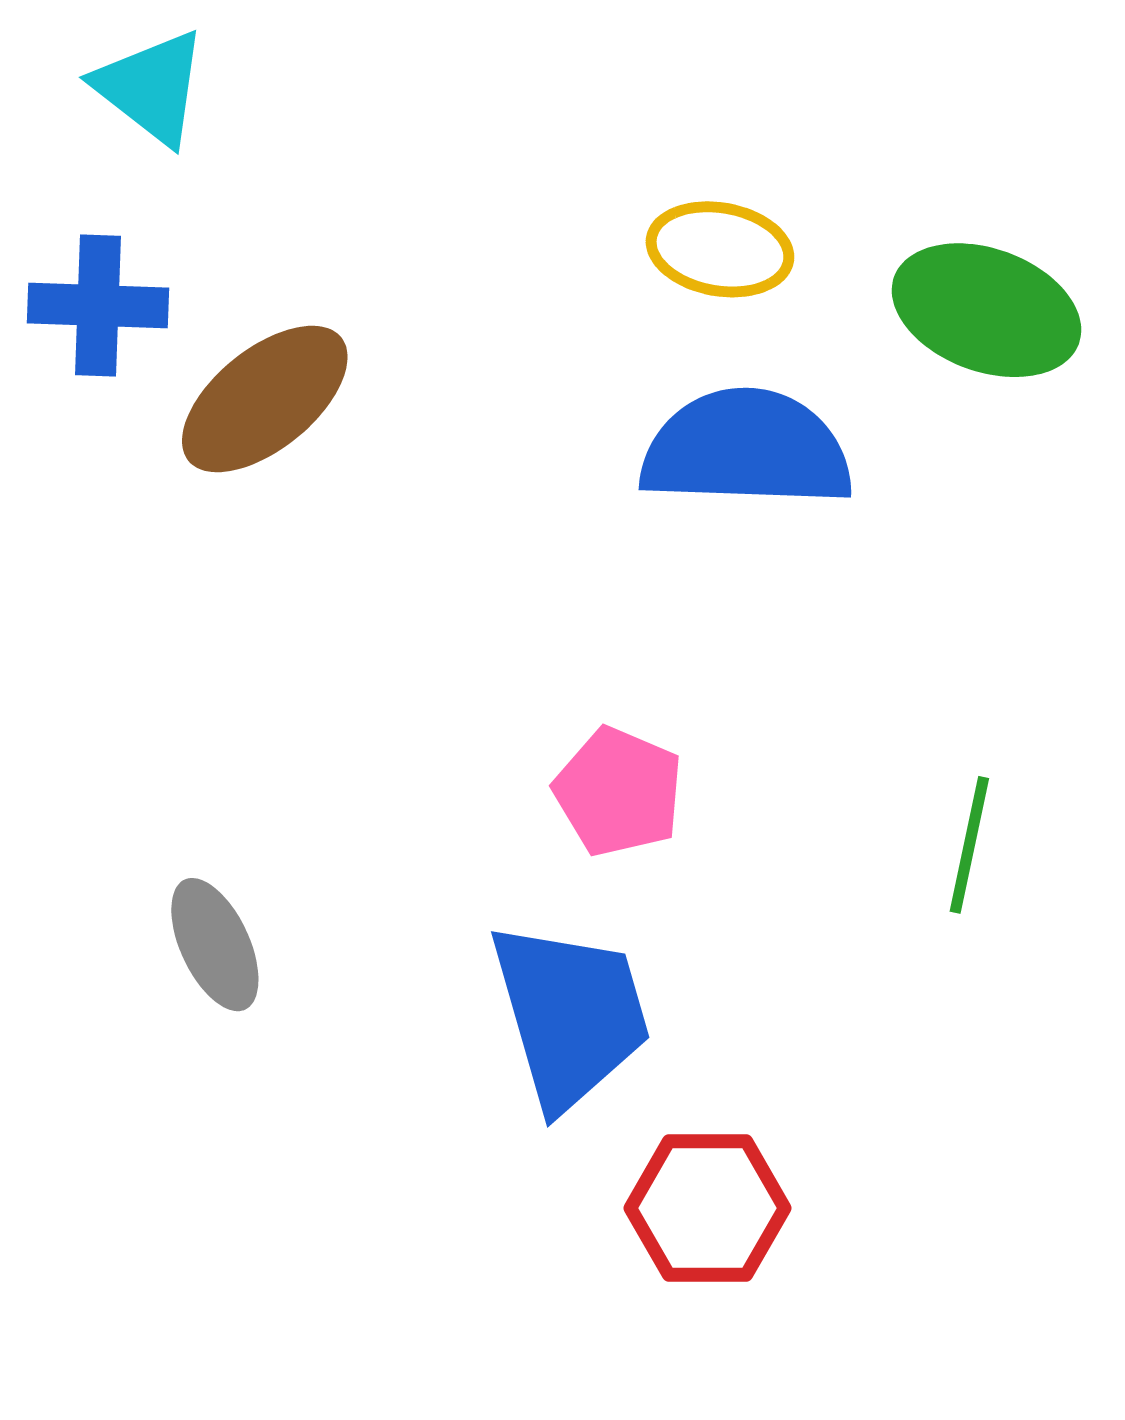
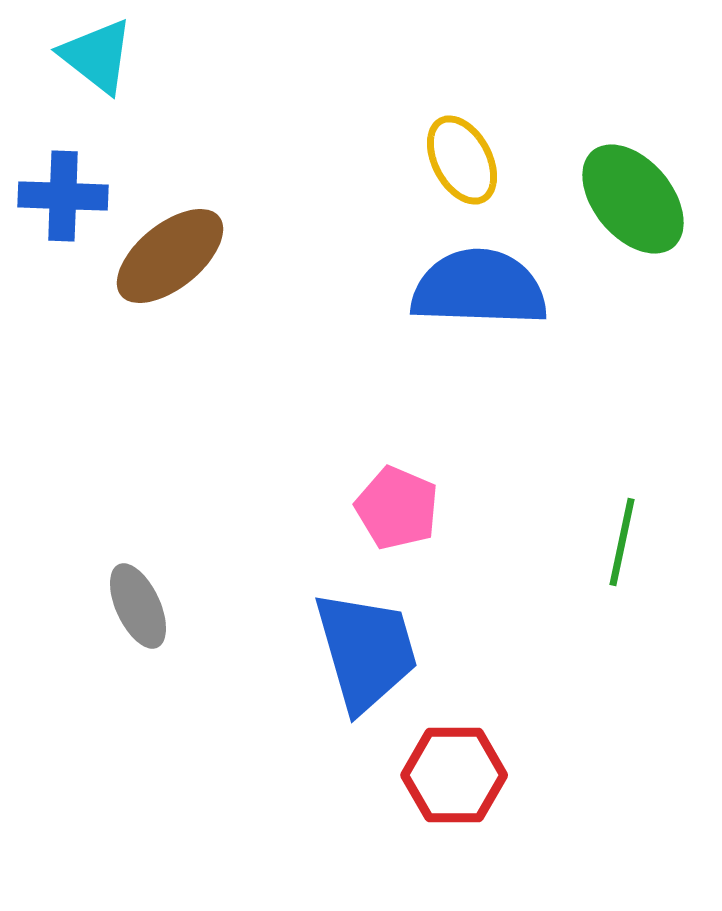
yellow ellipse: (720, 249) -> (462, 160), turned 52
green ellipse: (986, 310) -> (633, 199), turned 30

